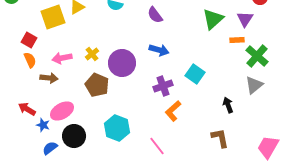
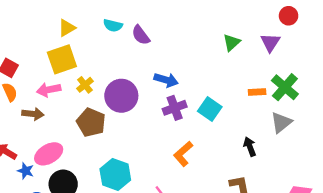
purple semicircle: (155, 15) -> (141, 35), moved
yellow square: (53, 17) -> (62, 59), moved
green triangle: (213, 19) -> (232, 42), size x0.7
orange rectangle: (237, 40) -> (257, 92), moved
purple cross: (163, 86) -> (175, 108), moved

